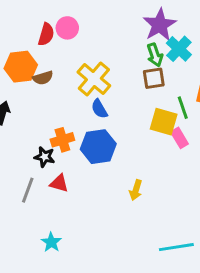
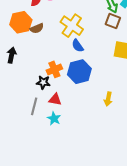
brown square: (154, 78) -> (113, 21), turned 35
cyan star: (51, 242) -> (54, 118), moved

